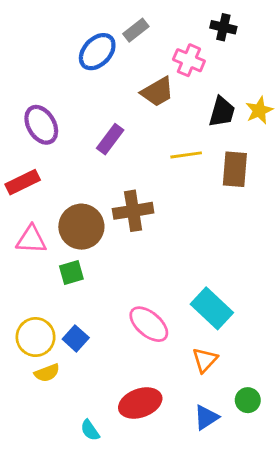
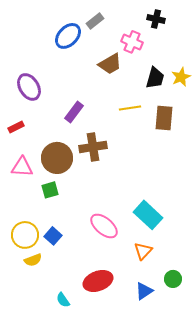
purple rectangle: (110, 139) -> (74, 112), moved
red rectangle: (23, 182) -> (16, 127), size x0.7

